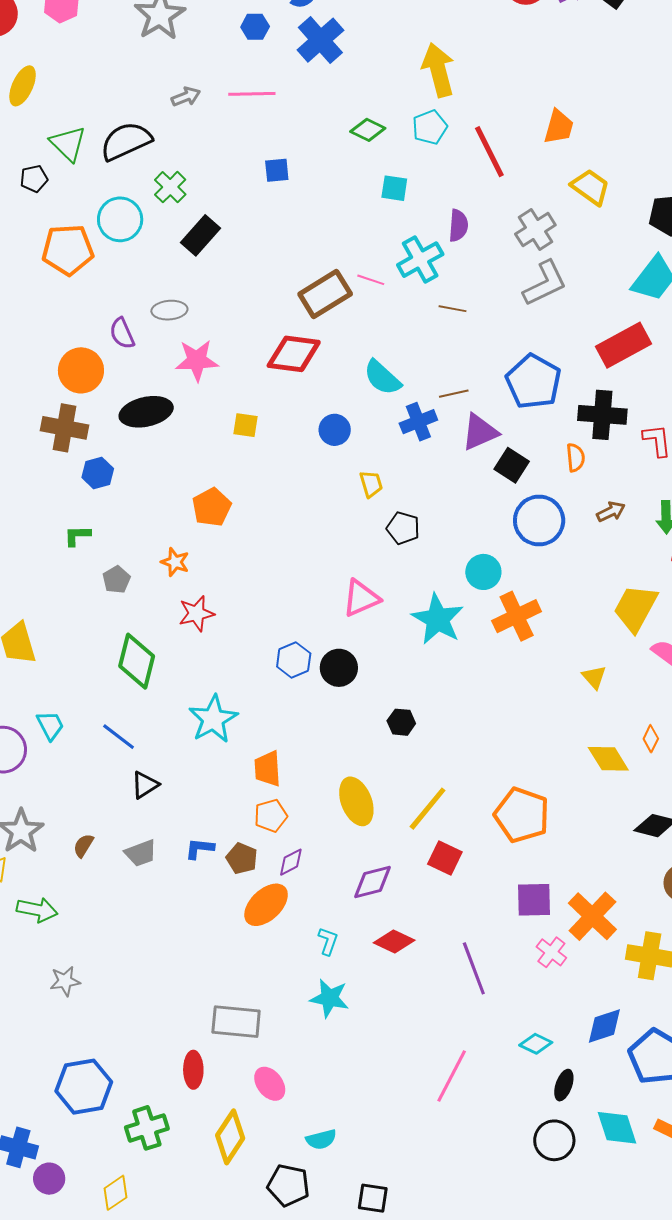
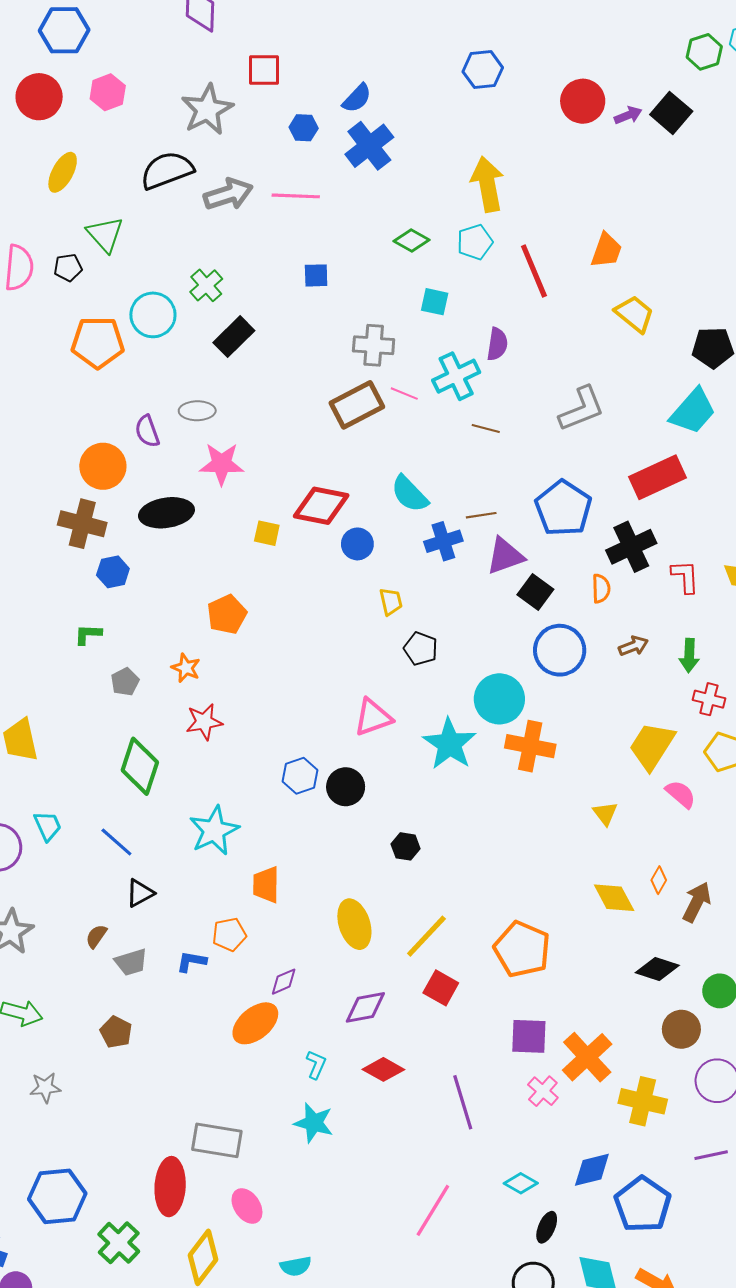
gray arrow: (186, 97) -> (228, 194), size x1.6
black semicircle: (126, 141) -> (167, 170), moved
gray cross: (535, 229) -> (374, 345), moved, turned 33
red diamond: (294, 354) -> (321, 506), moved
black cross: (602, 415) -> (631, 547), turned -33
cyan circle: (483, 572) -> (499, 699), size x1.4
orange cross: (517, 616) -> (530, 746), turned 33
orange pentagon: (271, 816) -> (229, 934), moved
brown semicircle: (83, 846) -> (96, 936), moved
brown pentagon: (242, 858) -> (116, 1032), moved
red ellipse: (193, 1070) -> (170, 1187), size x1.5
green cross: (147, 1128) -> (119, 1243), turned -33

